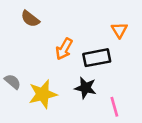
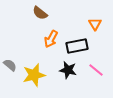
brown semicircle: (30, 19) -> (40, 13), moved
pink line: (114, 107) -> (96, 70), moved, turned -35

